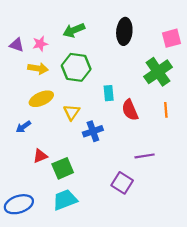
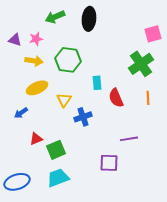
green arrow: (74, 30) -> (55, 17), moved
black ellipse: (124, 31) -> (89, 19), moved
purple square: (122, 183) -> (109, 163), turned -30

